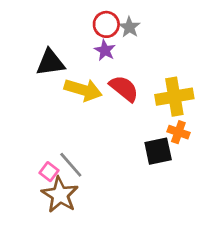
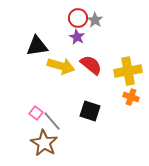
black square: (158, 151) -> (90, 111), moved, turned 30
pink square: (49, 172) -> (36, 113), moved

